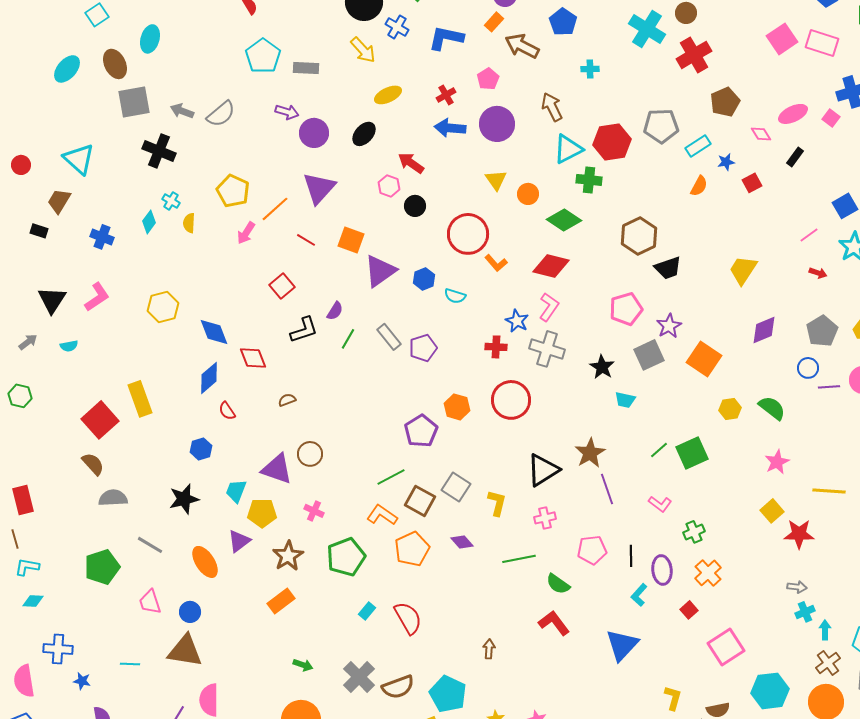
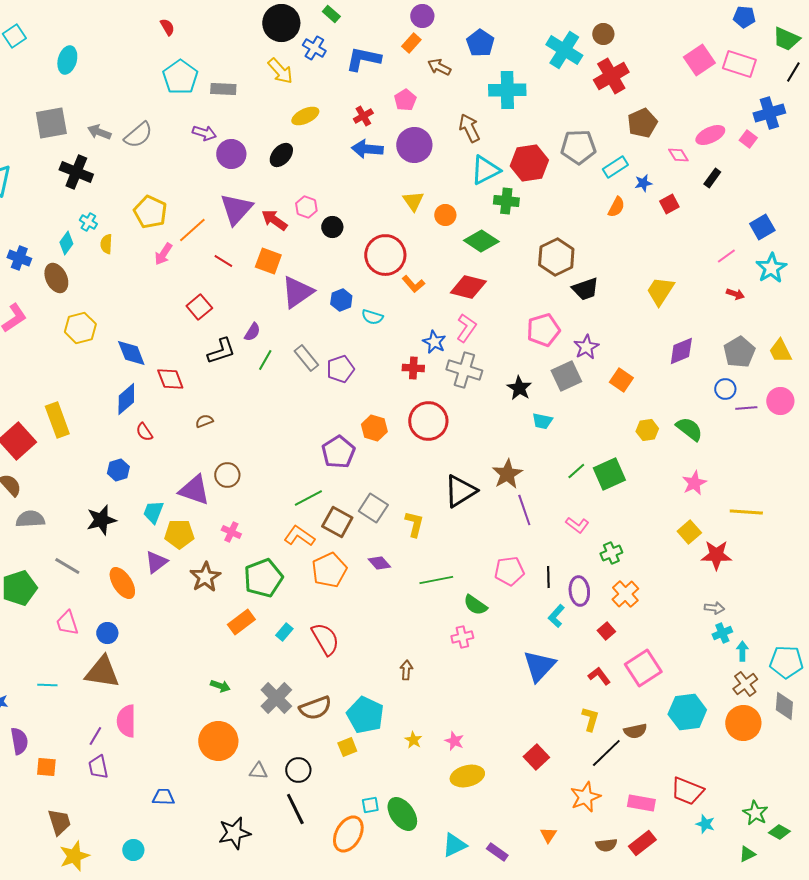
brown arrow: (522, 46) -> (439, 67), size x0.7
brown ellipse: (115, 64) -> (56, 278), moved
cyan cross: (590, 69) -> (507, 90), size x2.0
red arrow: (411, 163) -> (274, 220), moved
orange square: (704, 359) -> (621, 380), size x0.7
pink cross: (545, 518) -> (462, 637), moved
orange rectangle: (281, 601) -> (241, 622), moved
red L-shape: (554, 623) -> (599, 676), moved, size x0.7

